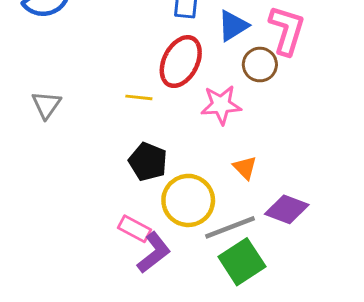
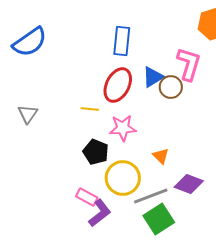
blue triangle: (233, 26) -> (153, 77), moved
pink star: (221, 105) -> (123, 128), moved

